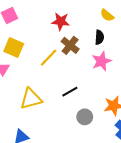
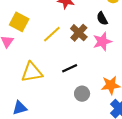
black semicircle: (99, 37) -> (102, 18), turned 144
brown cross: (70, 45) -> (79, 33), moved

